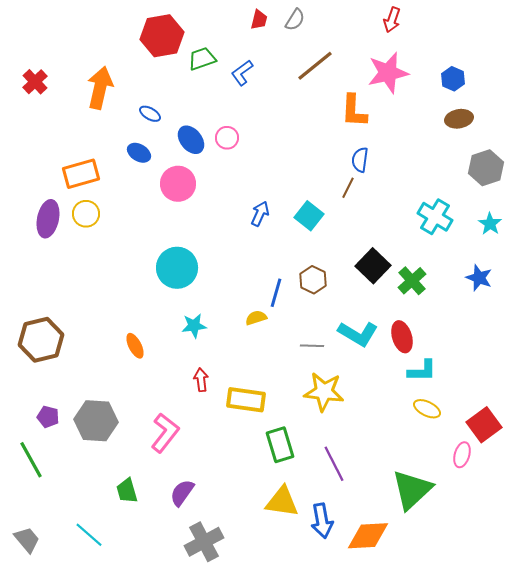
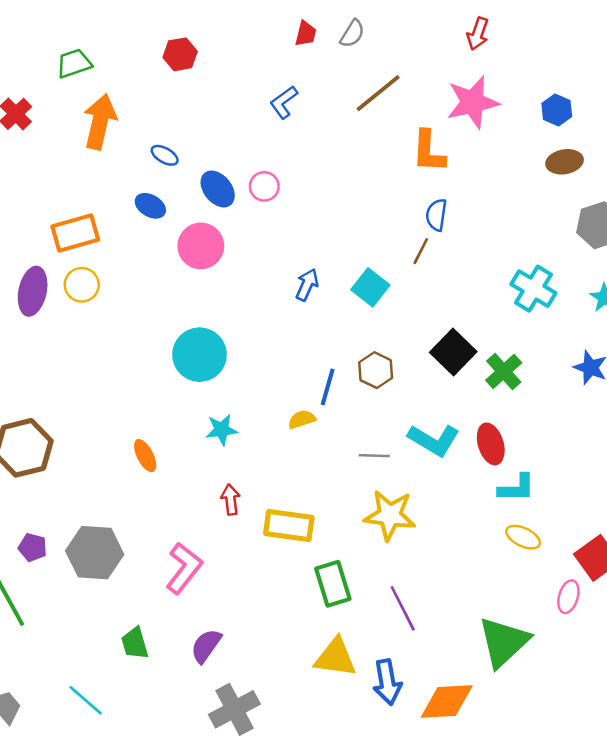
red hexagon: (162, 36) -> (180, 54), size x0.6
green trapezoid: (202, 59) -> (74, 63), moved

